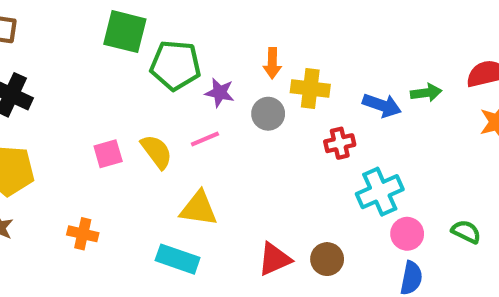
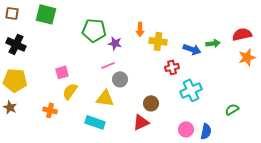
green square: (125, 32) -> (46, 14), moved
gray circle: (268, 114) -> (120, 79), moved
yellow semicircle: (156, 152) -> (70, 91), moved, turned -108
green semicircle: (466, 232) -> (232, 109), turned -56
pink circle: (407, 234) -> (186, 129), moved
brown circle: (327, 259) -> (151, 103), moved

